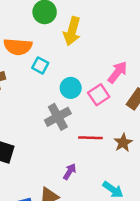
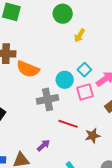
yellow arrow: (72, 31) -> (80, 36), size x0.6
orange semicircle: (18, 47) -> (28, 69), moved
cyan square: (40, 65) -> (84, 70), moved

